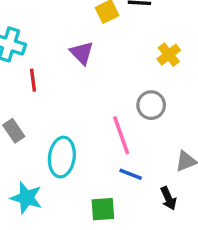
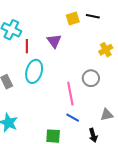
red line: (33, 80) -> (27, 46), moved
cyan ellipse: (62, 157) -> (34, 71), moved

